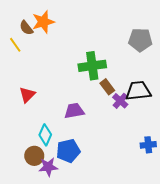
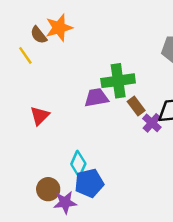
purple trapezoid: (74, 111) -> (96, 98), moved
cyan diamond: (45, 135) -> (78, 164), moved

